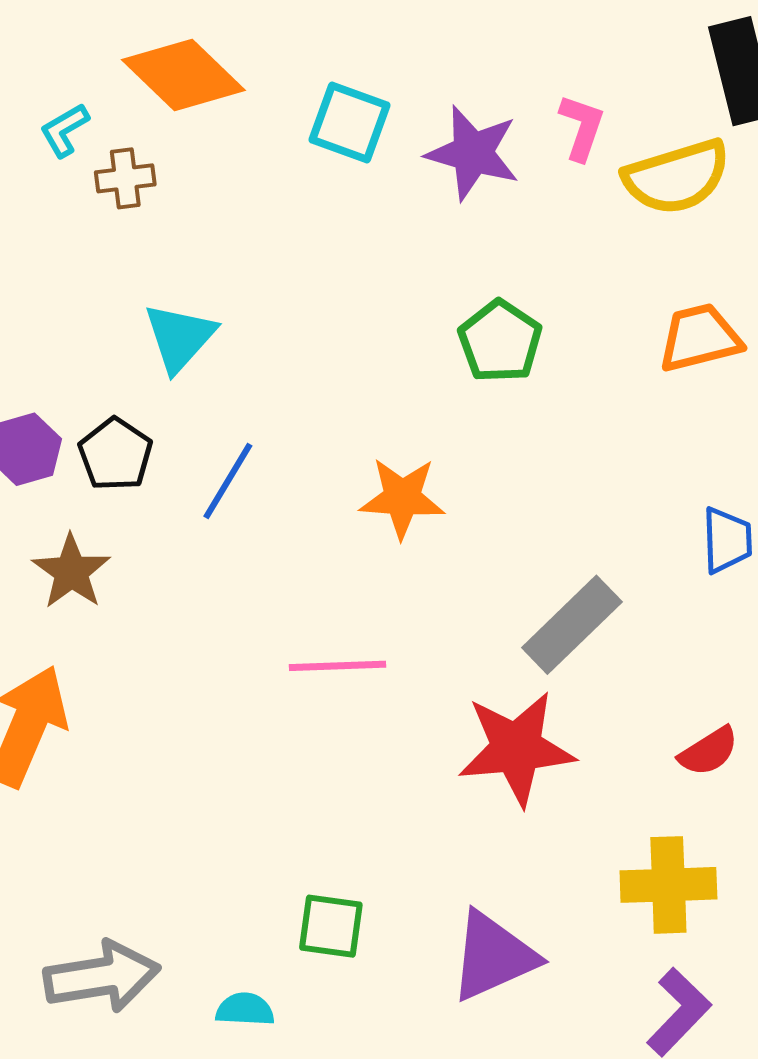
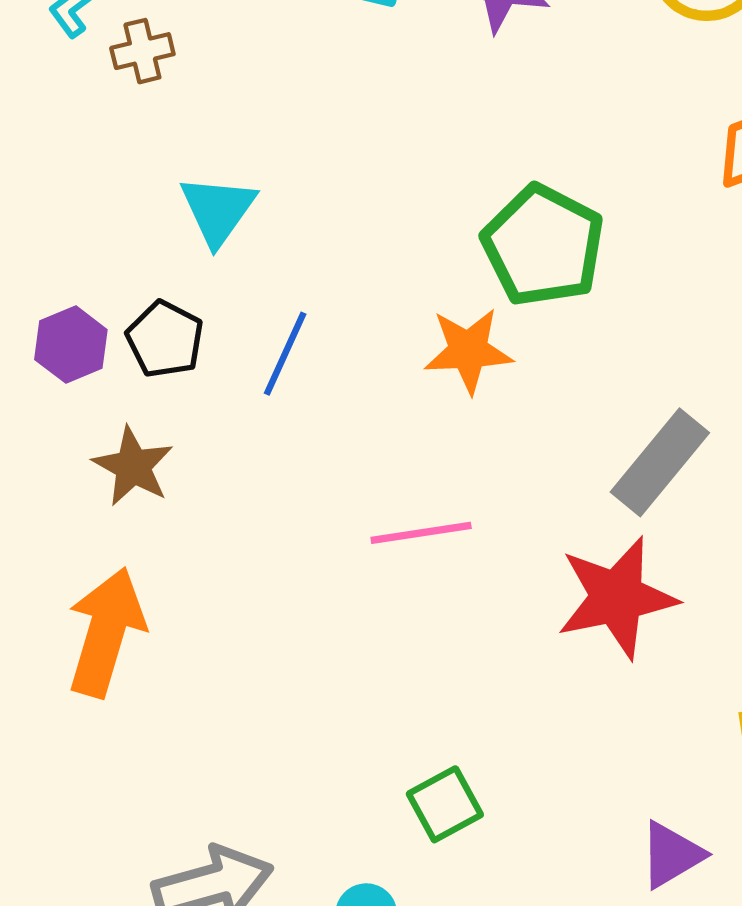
green pentagon: (500, 341) -> (543, 246), moved, size x1.4
green square: (331, 926) -> (445, 804), turned -30
purple triangle: (493, 956) -> (671, 855), moved, size x0.7

